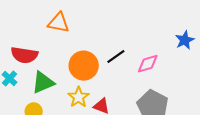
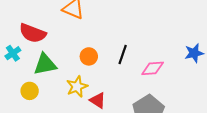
black line: (116, 57) -> (123, 54), turned -48
orange circle: (84, 66) -> (89, 56), size x0.6

